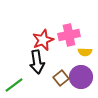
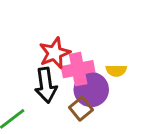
pink cross: (69, 35) -> (78, 69), moved
purple circle: (81, 77) -> (91, 90), moved

